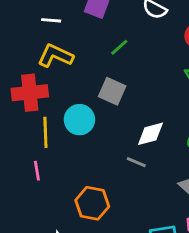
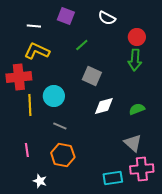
gray square: (112, 91) -> (92, 76), moved
gray line: (136, 162) -> (60, 126), moved
pink line: (37, 171) -> (27, 150), moved

